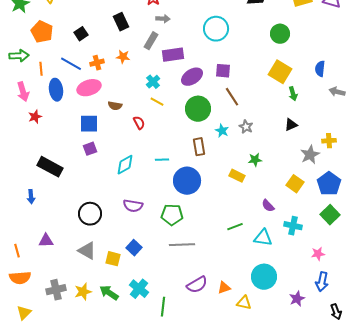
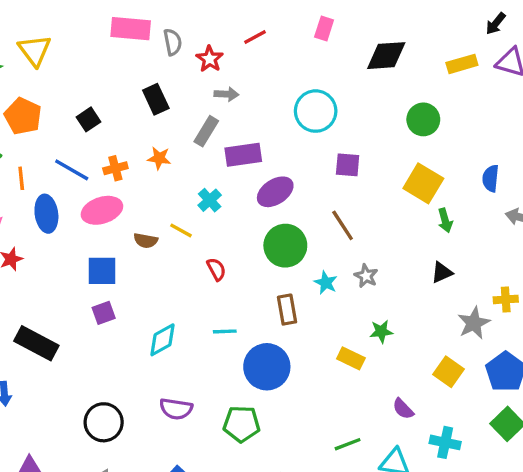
purple square: (223, 71) -> (348, 165), moved
yellow line: (157, 102) -> (181, 230), moved
red semicircle: (139, 123) -> (216, 269), moved

